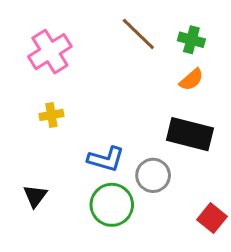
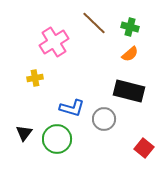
pink cross: (50, 52) -> (54, 42), moved
green circle: (112, 205) -> (57, 139), moved

